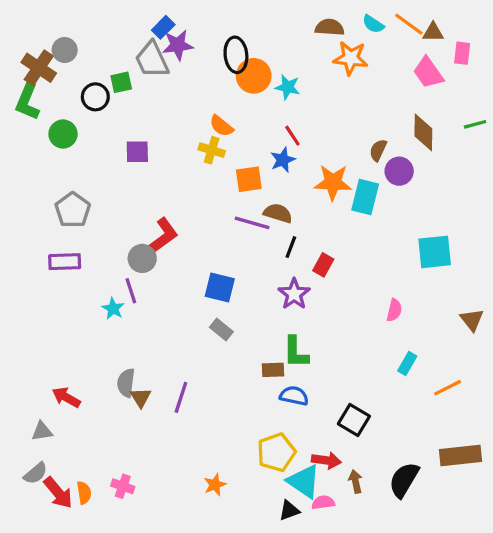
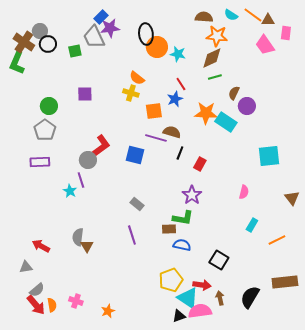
black circle: (95, 97) -> (48, 44), moved
green line: (475, 124) -> (215, 77), moved
brown diamond: (423, 132) -> (212, 58), moved, turned 65
green circle: (63, 134) -> (49, 106), moved
cyan rectangle: (365, 197) -> (226, 122), turned -70
blue square: (220, 288) -> (135, 155), moved
purple star: (294, 294) -> (192, 195), moved
green L-shape: (296, 352) -> (183, 218), turned -80
purple line: (181, 397) -> (132, 235), moved, turned -36
gray semicircle: (36, 473) -> (37, 290), moved
orange star: (215, 485) -> (108, 311), moved
pink semicircle: (323, 502) -> (200, 311), size x1.6

